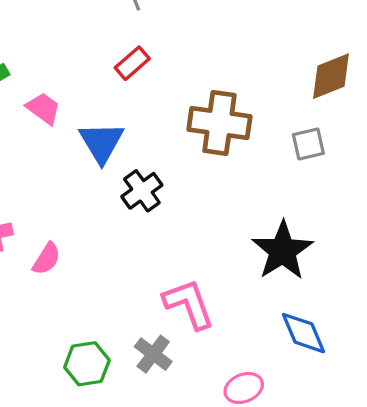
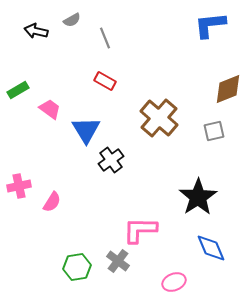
red rectangle: (132, 63) -> (105, 81), turned 70
brown cross: (219, 123) -> (159, 118), turned 33
pink L-shape: (189, 304) -> (140, 230), turned -69

